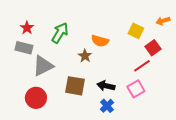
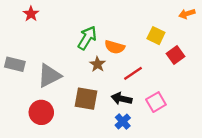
orange arrow: (163, 21) -> (187, 14), moved
red star: (27, 28) -> (31, 14), moved
green arrow: (60, 33) -> (87, 38), moved
gray rectangle: (24, 48) -> (15, 64), moved
red line: (142, 66) -> (133, 73), moved

